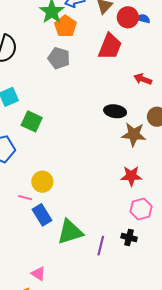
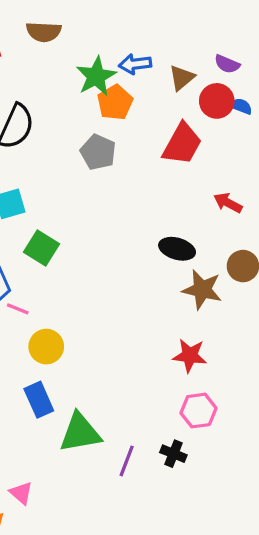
pink line: (25, 198) -> (18, 309), moved

